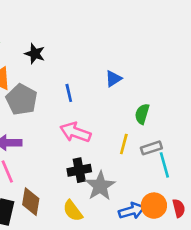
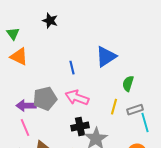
black star: (35, 54) -> (50, 21), moved
blue triangle: (113, 79) -> (106, 57), size x1.6
gray pentagon: (22, 99) -> (45, 99), moved, turned 30

